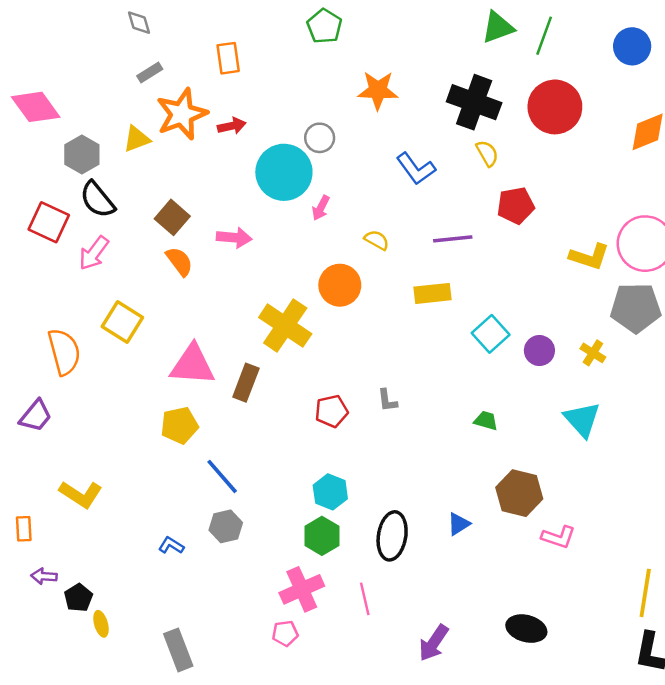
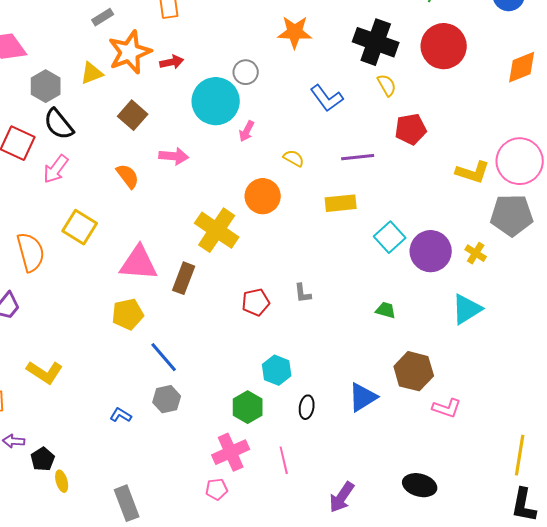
brown square: (172, 217) -> (133, 115), moved
purple circle: (539, 351) -> (431, 251), size x1.6
cyan triangle: (582, 419) -> (467, 309), turned 40
cyan hexagon: (330, 492) -> (277, 370), moved
blue triangle: (459, 524) -> (363, 397), size x1.5
black ellipse: (392, 536) -> (307, 407), size x0.6

